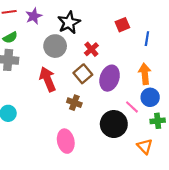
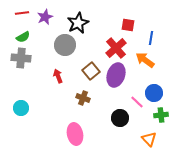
red square: (122, 25) -> (128, 25), turned 32
red cross: (91, 49) -> (116, 48), moved, size x1.5
orange arrow: (145, 74) -> (145, 60), moved, turned -48
red arrow: (48, 79) -> (58, 76), size x0.6
black circle: (114, 124) -> (120, 118), size x0.7

